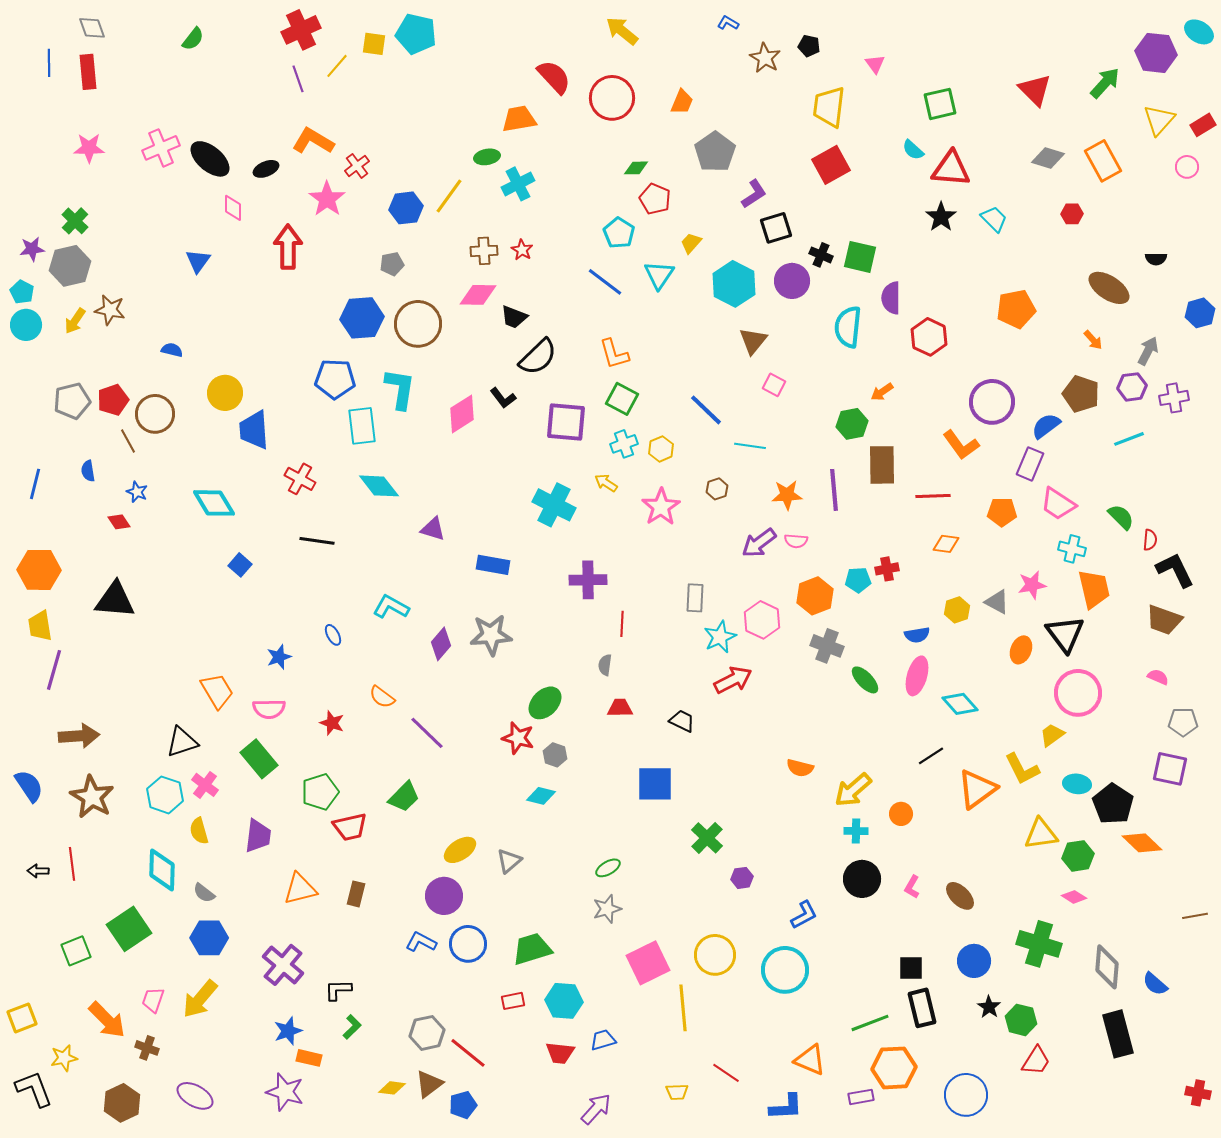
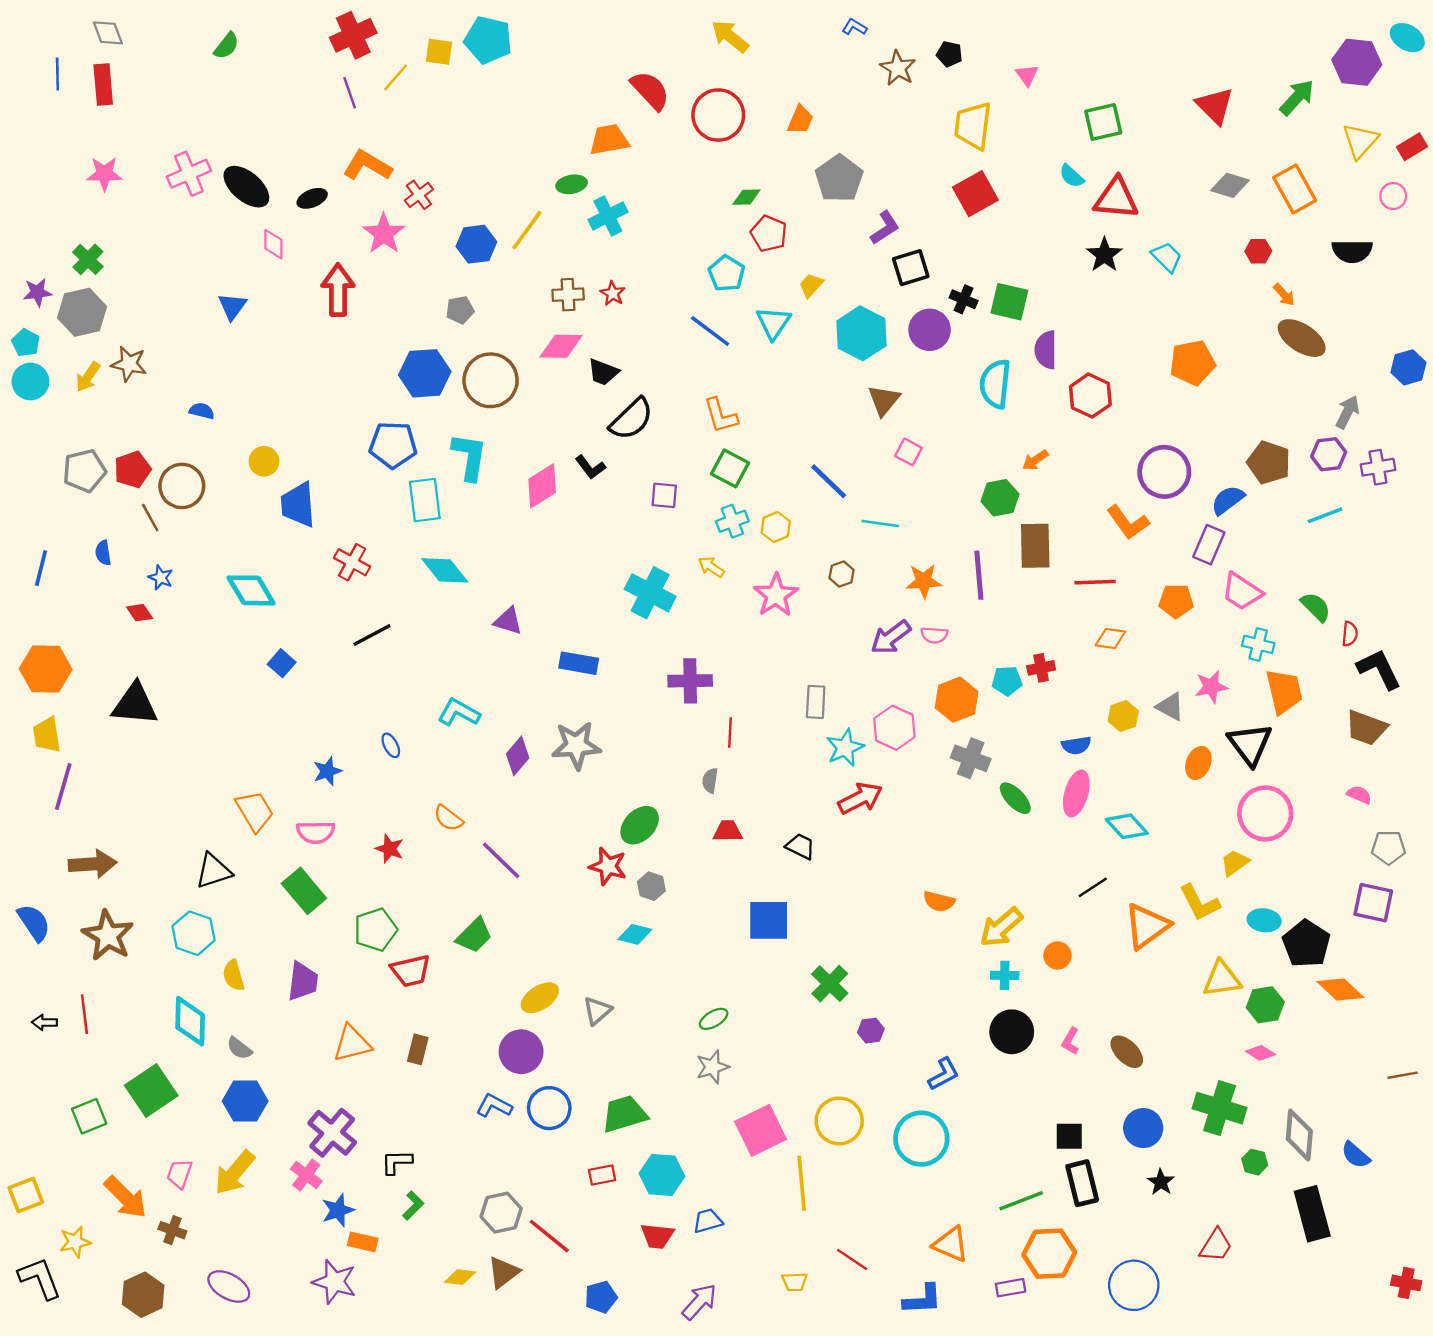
black semicircle: (1156, 259) -> (1352, 251), moved, size x1.6
orange arrow: (1093, 340) -> (1284, 295), moved
yellow circle: (225, 393) -> (264, 461), size x0.7
purple square: (566, 422) -> (664, 495), size x0.6
black line: (317, 541) -> (372, 635), turned -36
pink cross: (205, 785) -> (306, 1175), moved
green hexagon: (1021, 1020) -> (1255, 1162), moved, size x0.7
blue pentagon: (463, 1105) -> (601, 1297), moved

